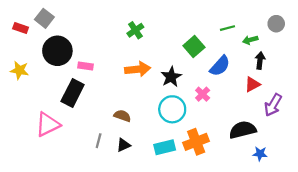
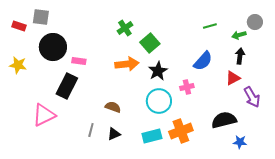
gray square: (44, 18) -> (41, 17), turned -30
green arrow: (250, 40) -> (239, 35), moved
green square: (194, 46) -> (150, 43), moved
pink cross: (203, 94) -> (187, 87), turned 32
purple arrow: (273, 105) -> (252, 97), turned -60

